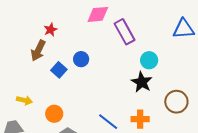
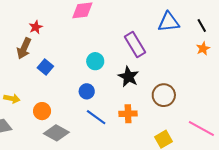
purple rectangle: (125, 32) -> (135, 45), moved
blue circle: (81, 59) -> (87, 91), moved
cyan circle: (149, 60) -> (95, 61), moved

